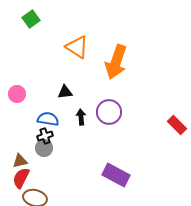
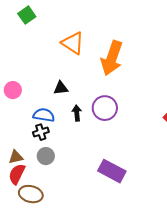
gray circle: (44, 148) -> (46, 156), moved

